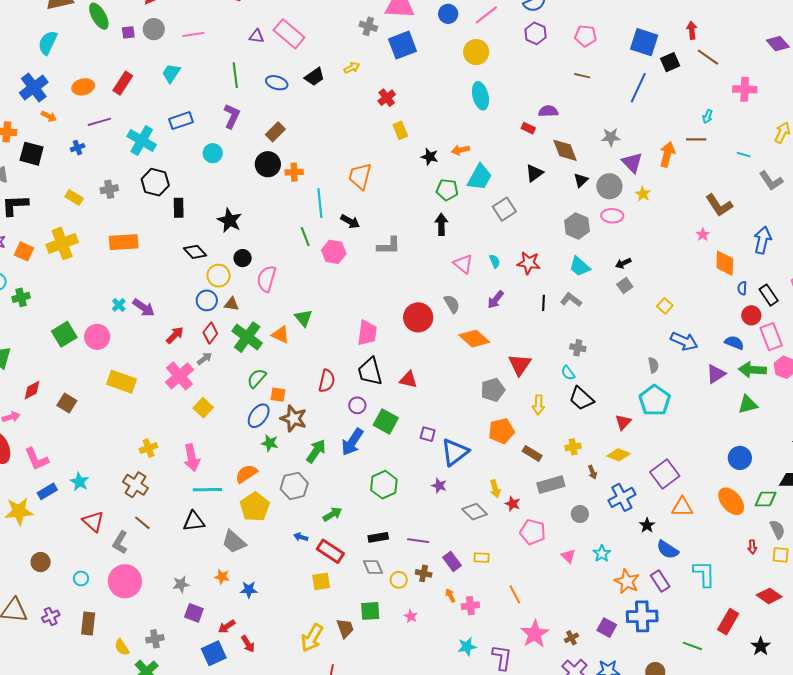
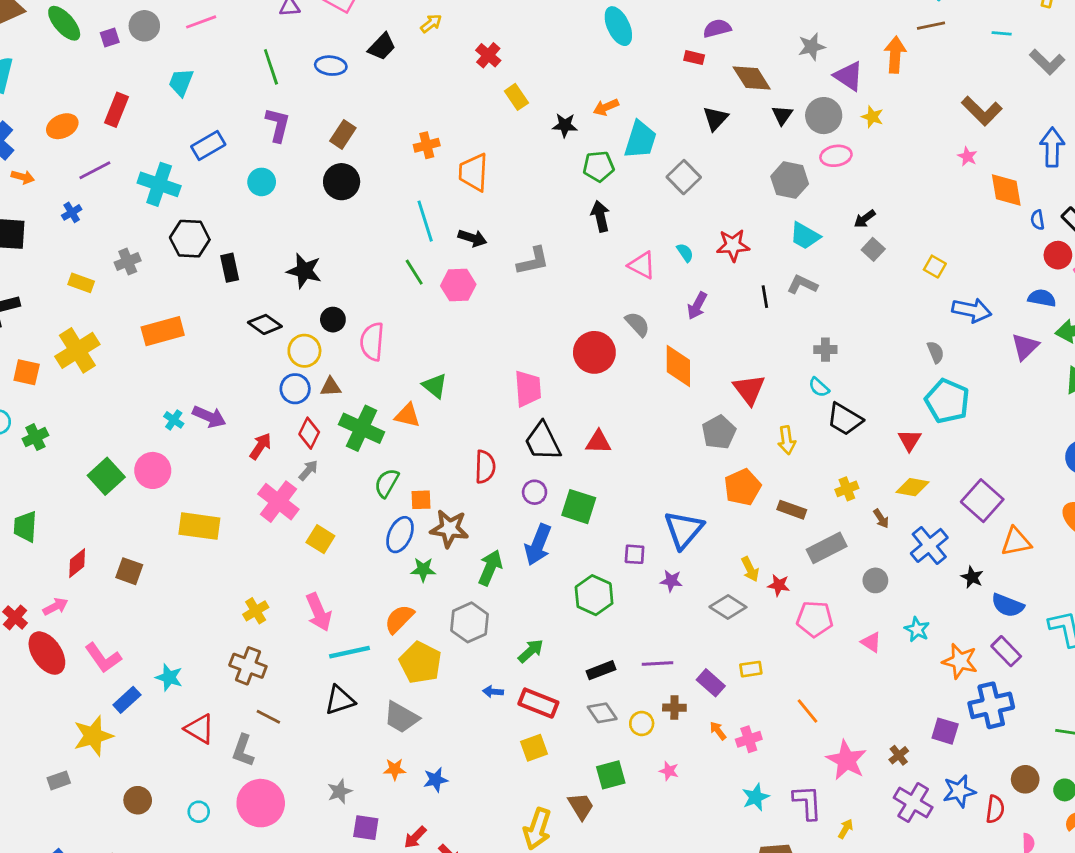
orange cross: (294, 172) -> (427, 145), moved
orange diamond: (474, 339) -> (678, 366), turned 60
purple square: (428, 434) -> (635, 554), moved

